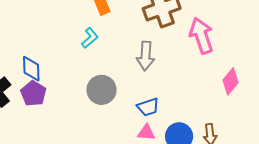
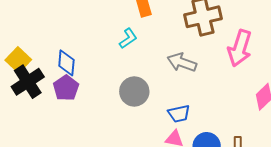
pink arrow: (201, 36) -> (240, 48), turned -150
gray arrow: (146, 56) -> (182, 62), turned 100

